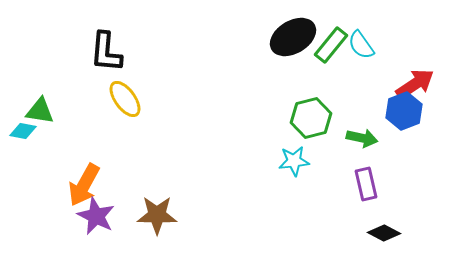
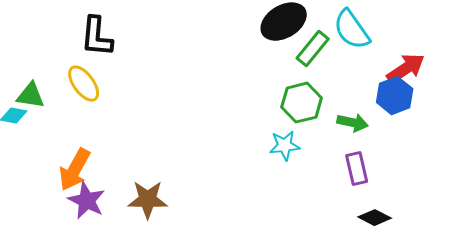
green rectangle: (331, 45) -> (313, 49), moved
cyan semicircle: (361, 45) -> (352, 30), size x1.4
yellow ellipse: (125, 99) -> (84, 84), moved

